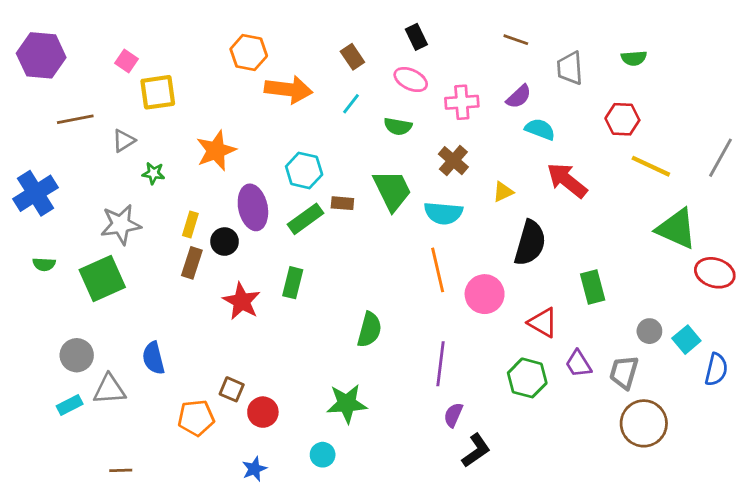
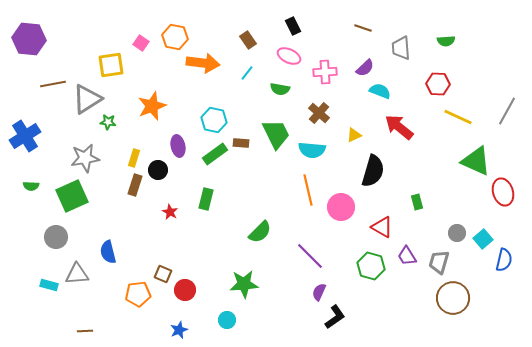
pink square: (126, 61) -> (141, 43), moved
gray triangle: (124, 141) -> (87, 99), size x1.8
purple ellipse: (253, 207) -> (178, 146), size x0.7
red ellipse: (715, 273) -> (503, 192), turned 56
green rectangle: (593, 287) -> (417, 202), size x0.7
red star: (242, 301) -> (170, 212), size x0.6
green semicircle: (369, 330) -> (260, 232), turned 30
gray circle: (77, 355) -> (56, 237), moved
purple line: (441, 364) -> (310, 256), turned -52
cyan rectangle: (70, 405) -> (49, 285), turned 42

